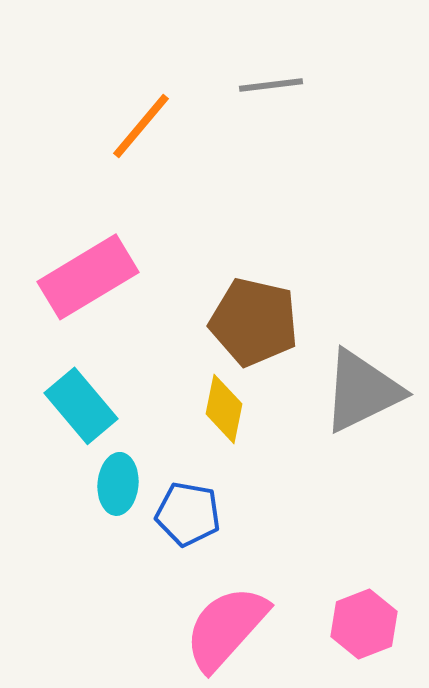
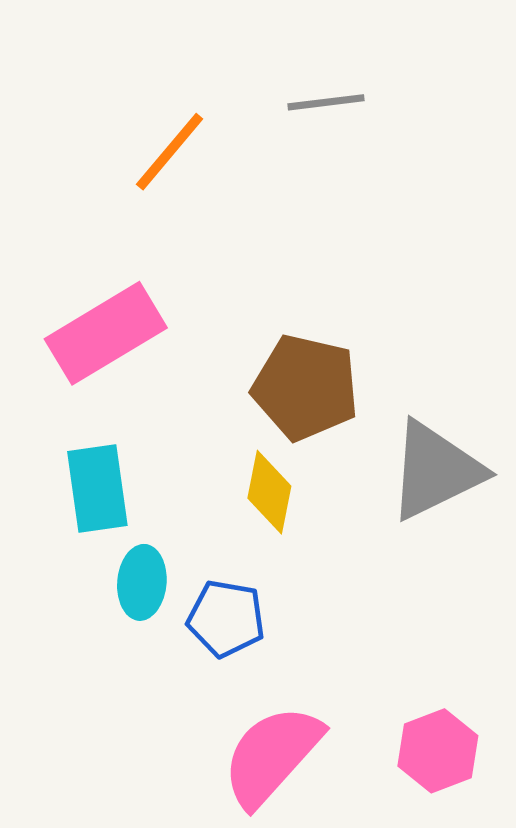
cyan rectangle: (81, 406) -> (97, 489), turned 32

